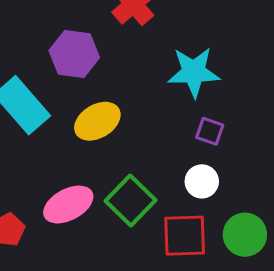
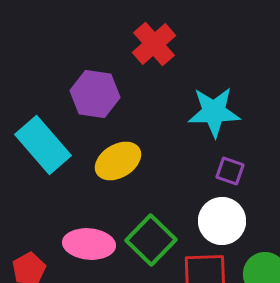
white circle: (202, 181) -> (222, 221), size x1.4
pink ellipse: (68, 205) -> (89, 244), turned 33

